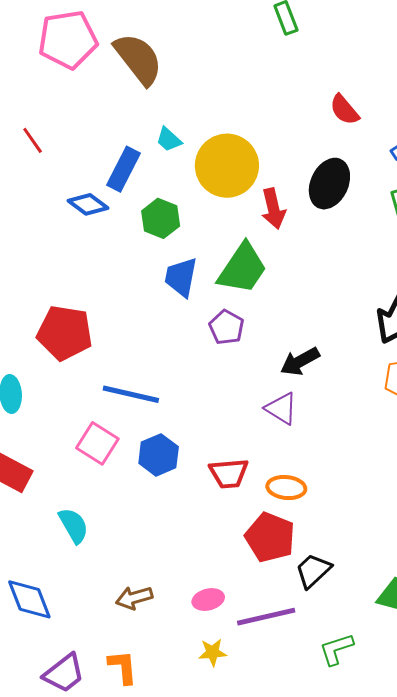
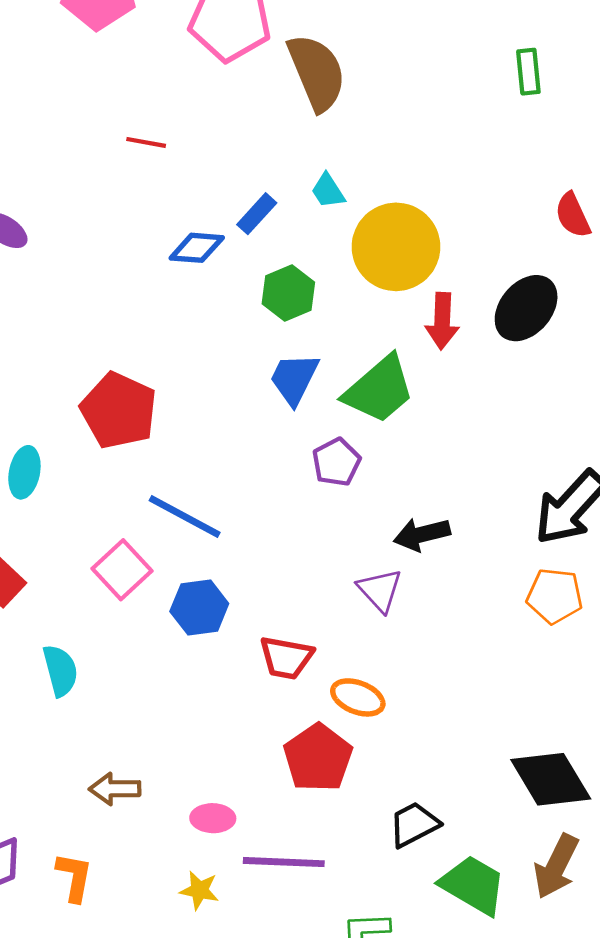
red line: (33, 140) -> (146, 142), turned -60
blue rectangle: (123, 169) -> (257, 214), size x0.7
blue diamond: (88, 204) -> (197, 248), turned -48
black trapezoid: (313, 571) -> (414, 824), moved

